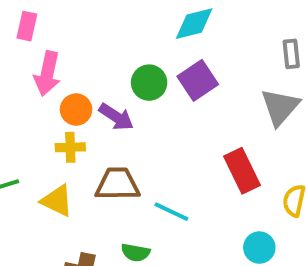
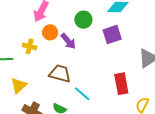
green circle: (149, 83) -> (83, 20), moved
yellow cross: (70, 147) -> (30, 46), moved
yellow triangle: (57, 201) -> (19, 85), moved, turned 36

